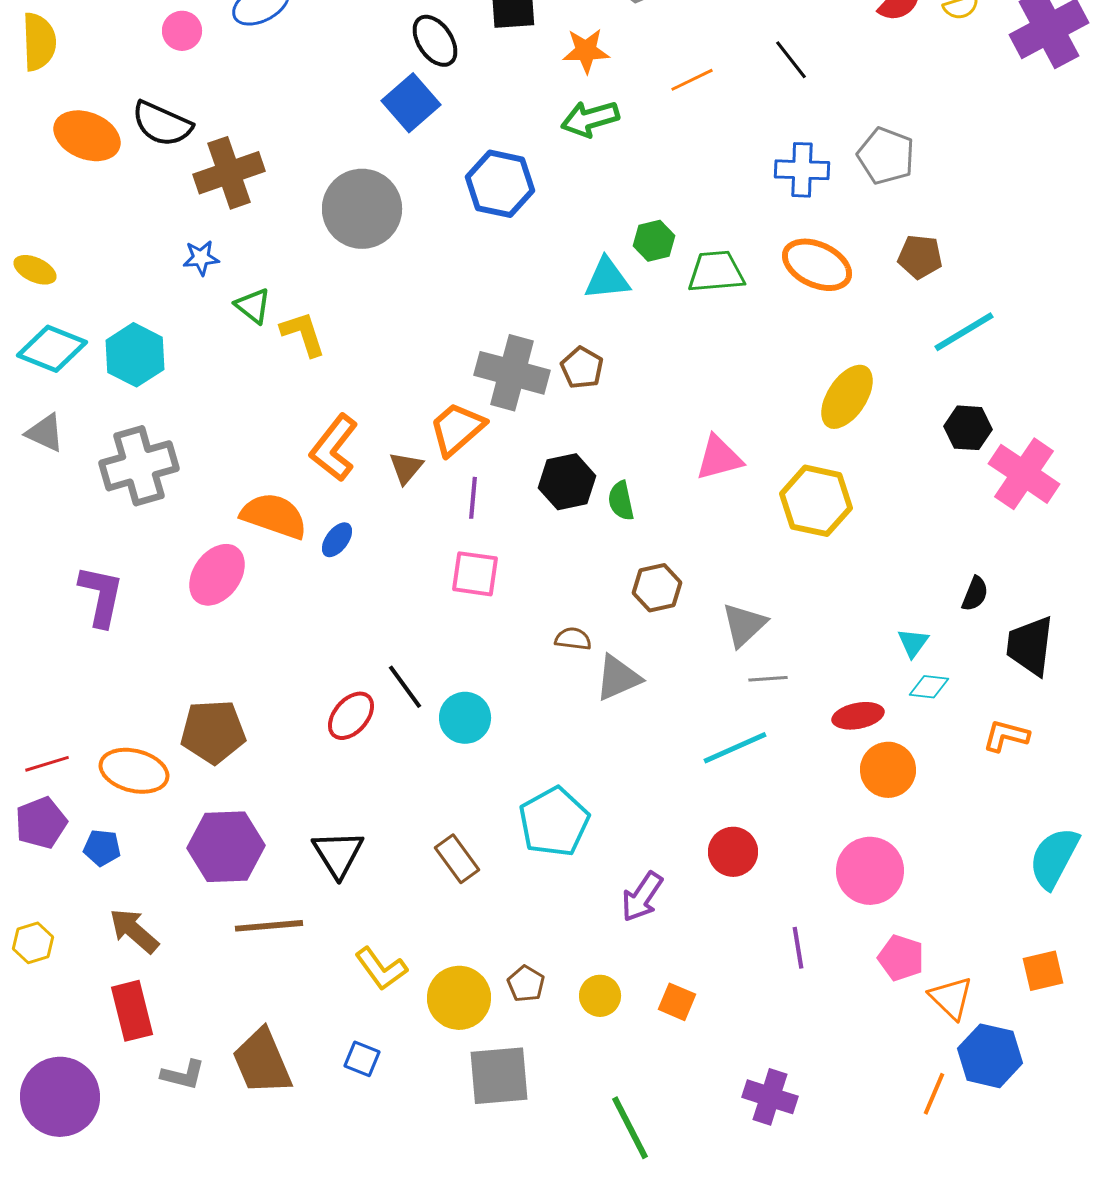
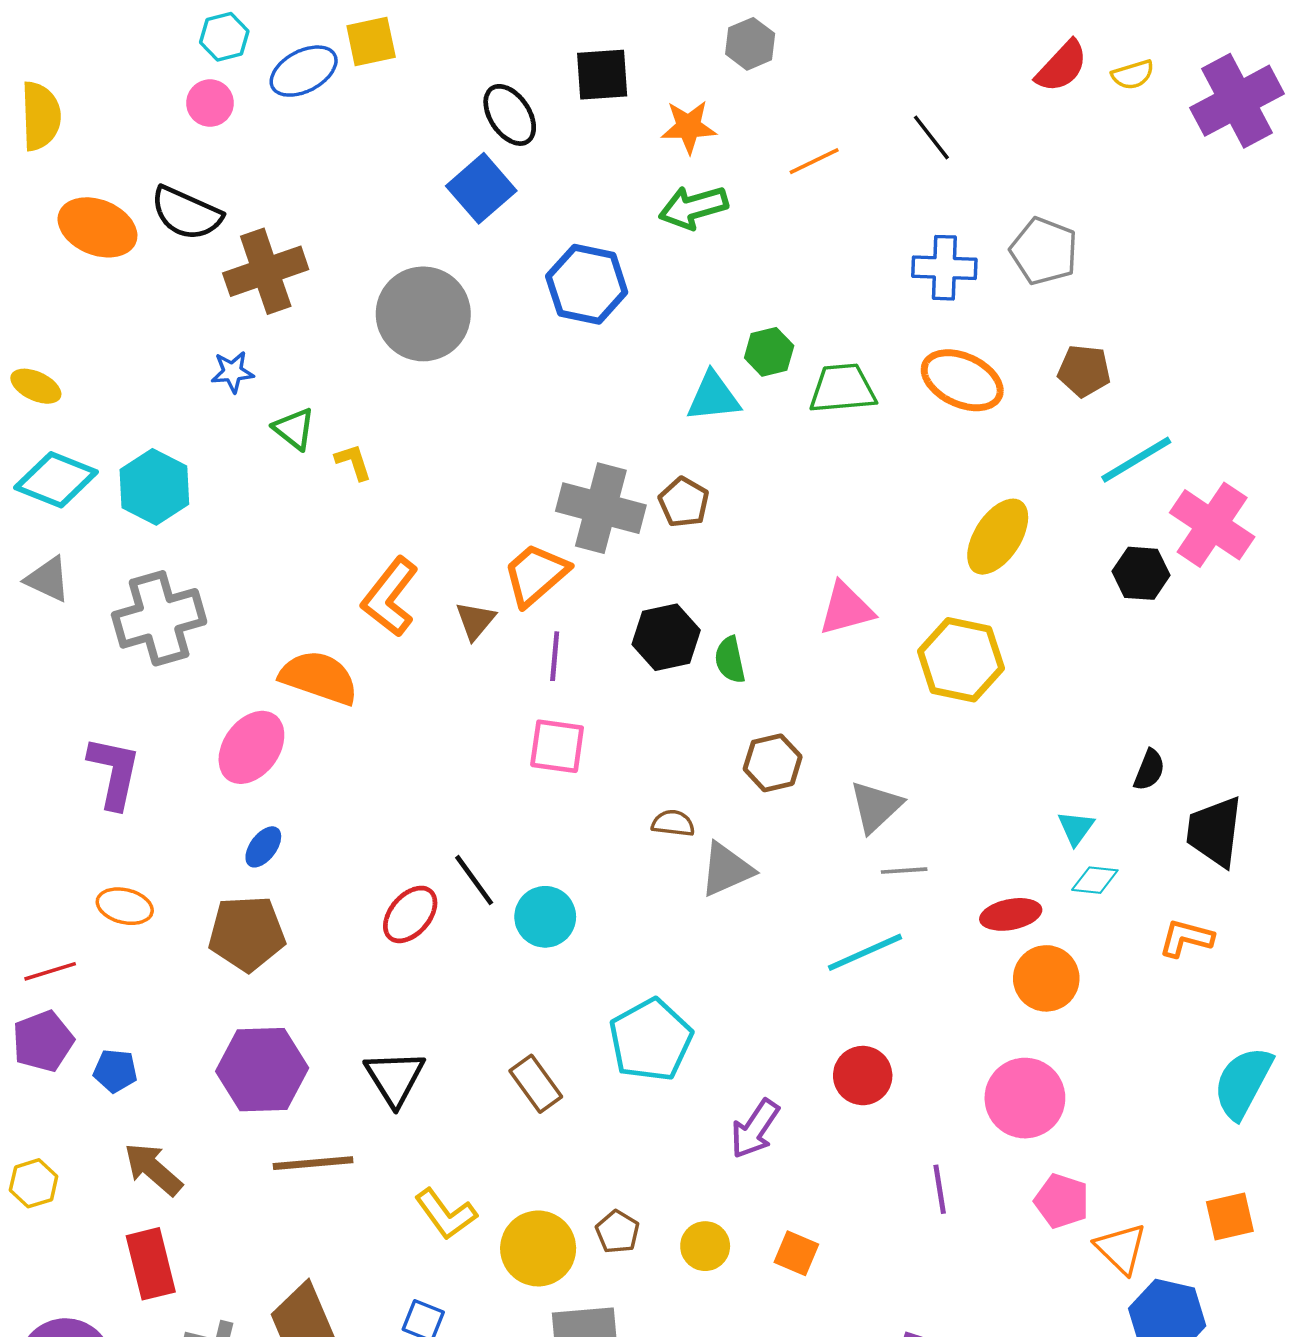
yellow L-shape: (303, 334) -> (353, 462), size x0.7
pink cross: (1024, 474) -> (1212, 525), moved
blue ellipse: (337, 540) -> (263, 847), moved
orange ellipse: (134, 771) -> (125, 906), moved, size x0.7

